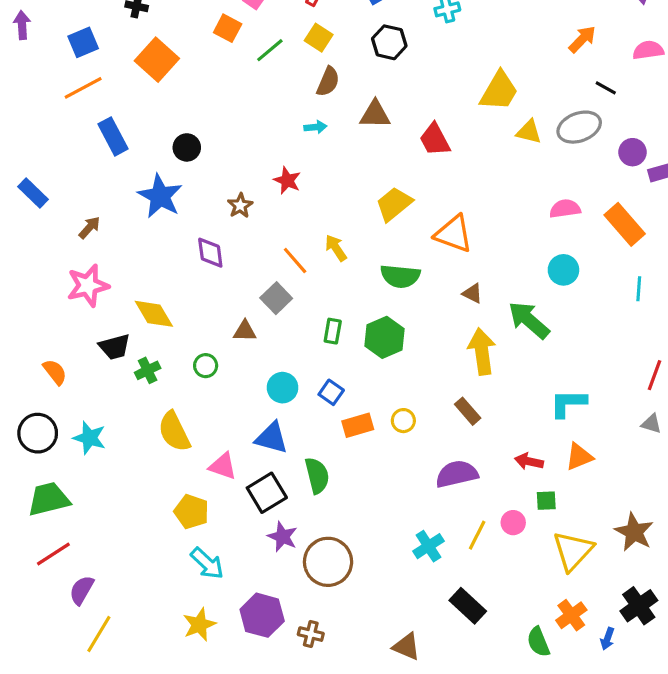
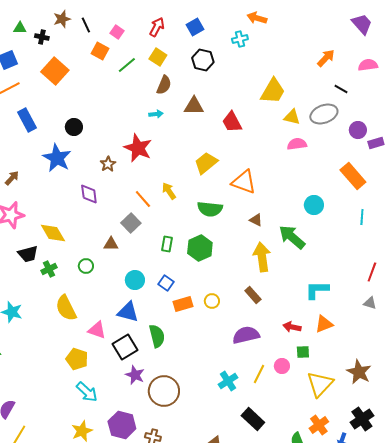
red star: (287, 180) -> (138, 148), size x1.6
pink semicircle: (565, 209) -> (297, 144), moved

